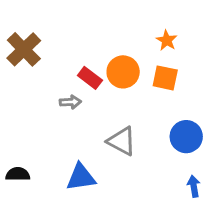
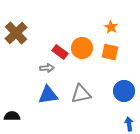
gray triangle: (122, 141) -> (81, 94), turned -40
blue triangle: (81, 177) -> (48, 95), moved

